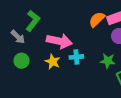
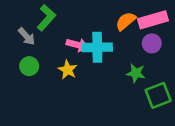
pink arrow: (59, 41) -> (77, 45), size x0.7
cyan cross: (76, 57) -> (97, 47), moved, size x1.6

